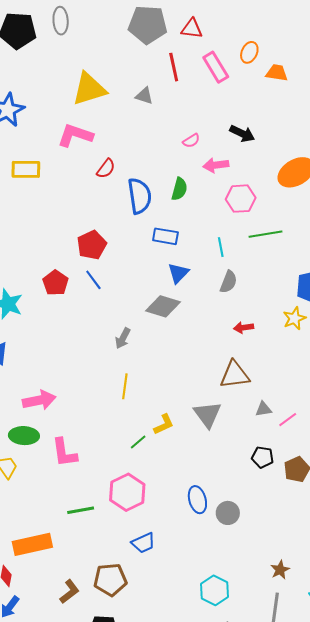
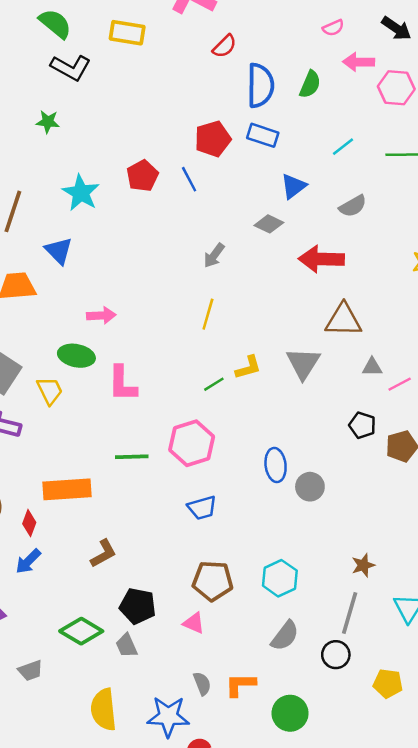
pink hexagon: (241, 199) -> (396, 88), moved
blue rectangle: (165, 236) -> (263, 135), moved
red pentagon: (92, 245) -> (213, 139), moved
cyan line: (221, 247) -> (343, 147), moved, turned 54
gray semicircle: (229, 282) -> (353, 206), turned 30
gray diamond: (163, 306) -> (269, 224), size x0.7
red arrow: (244, 328) -> (321, 259), moved, size x1.8
pink arrow: (39, 400) -> (101, 315), size x0.7
brown pentagon: (110, 580) -> (213, 581), moved

